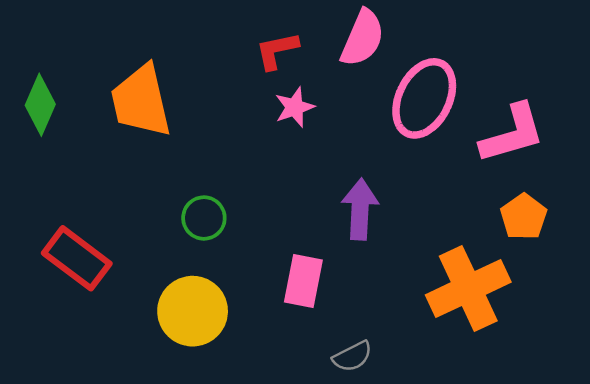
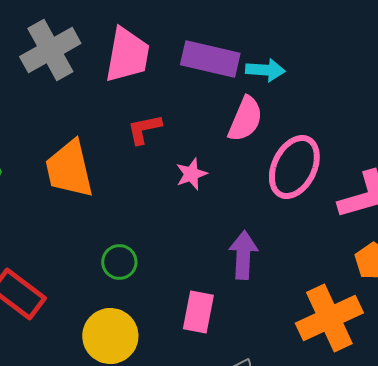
red L-shape: (277, 51) -> (144, 129), moved

